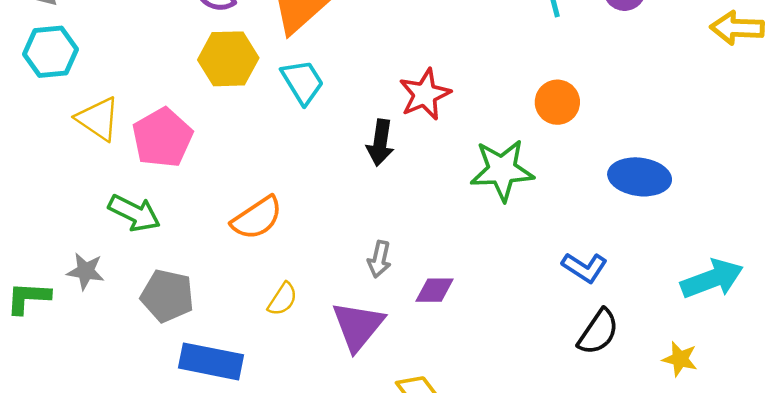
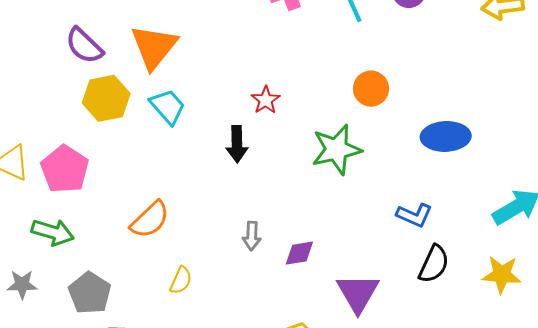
red star: (425, 94) -> (266, 100), size x0.7
gray pentagon: (167, 296) -> (90, 293), turned 30
purple triangle: (358, 326) -> (358, 293), moved
yellow star: (680, 359) -> (502, 274), size x1.4

